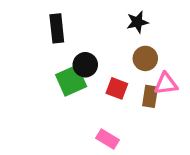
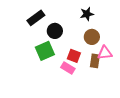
black rectangle: (57, 28) -> (36, 18), turned 60
black circle: (85, 65) -> (55, 31), moved
pink rectangle: (107, 139) -> (68, 68), moved

